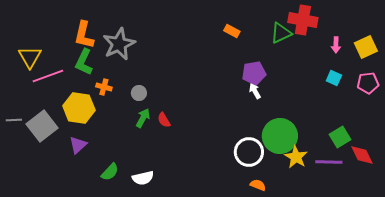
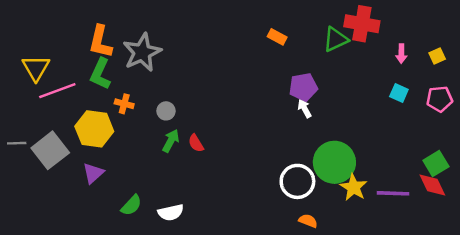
yellow square: (366, 47) -> (437, 56), size x0.6
green square: (340, 137) -> (436, 163), moved

